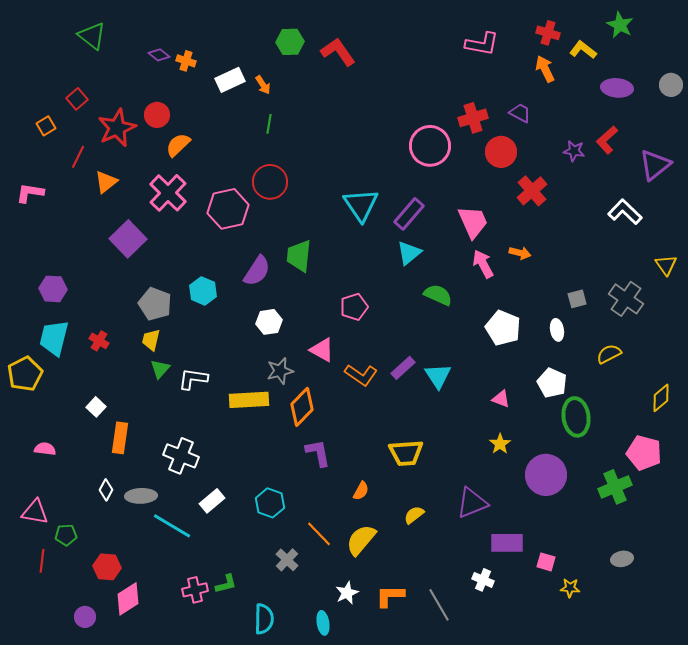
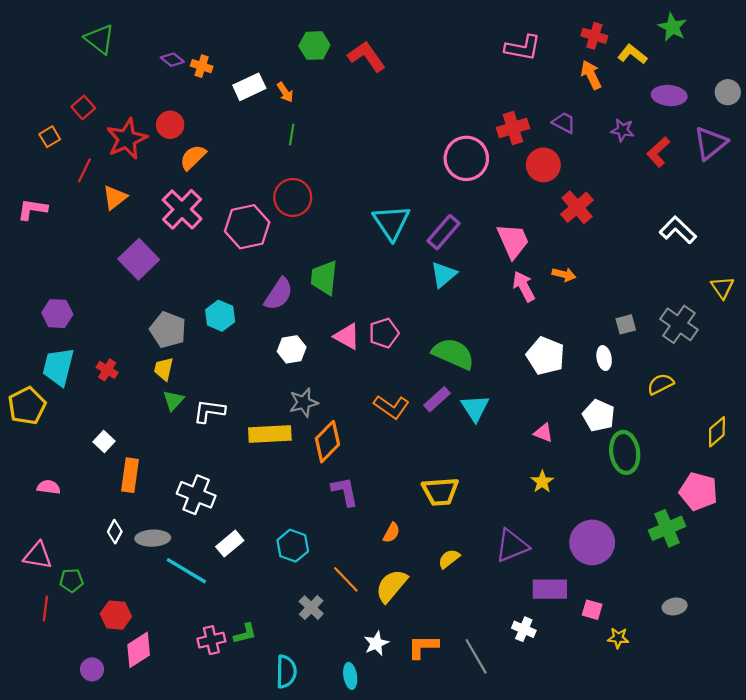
purple star: (574, 151) -> (623, 130), moved
purple triangle: (655, 165) -> (710, 143), moved
green semicircle: (438, 295) -> (453, 354), moved, size x1.4
pink triangle: (322, 350) -> (347, 336), moved
purple circle: (546, 475) -> (592, 542), moved

